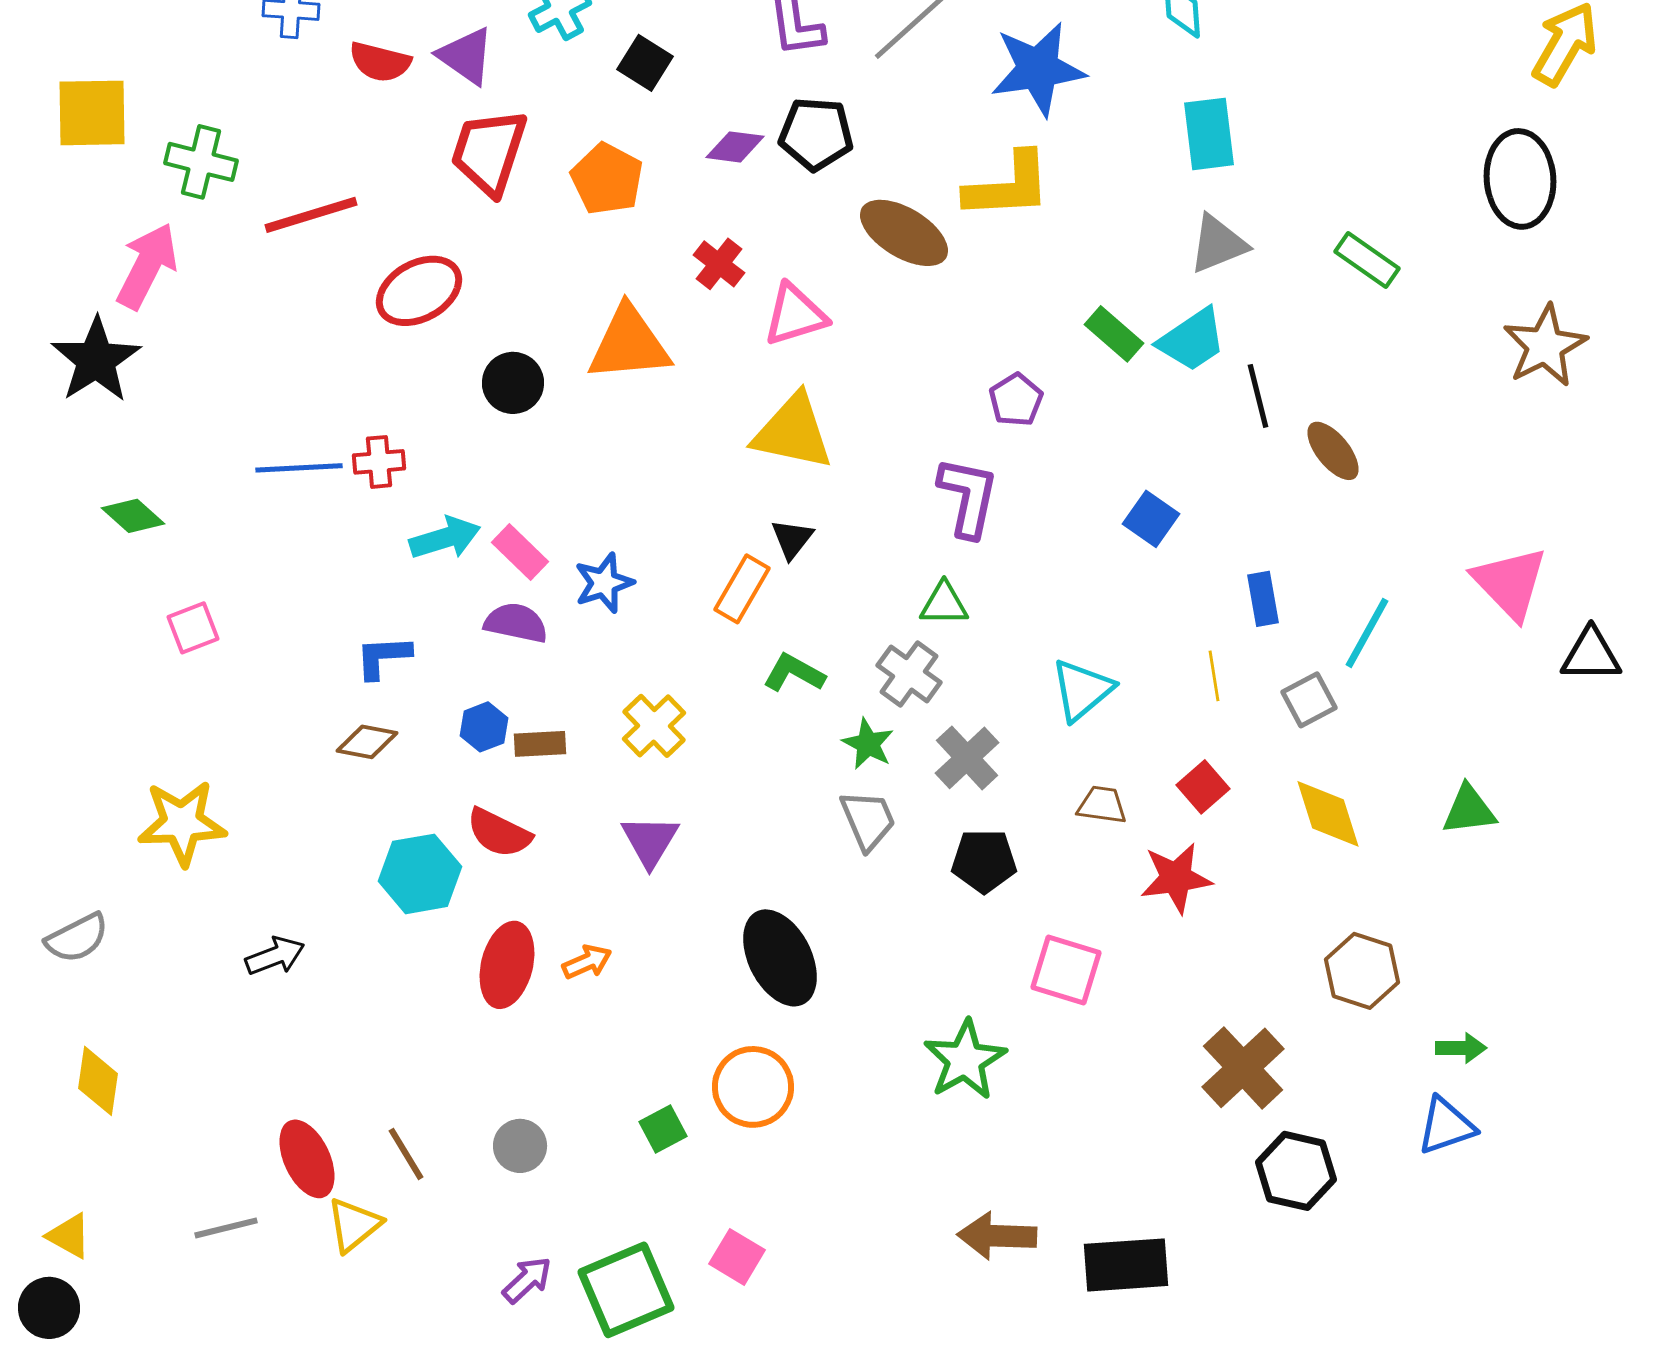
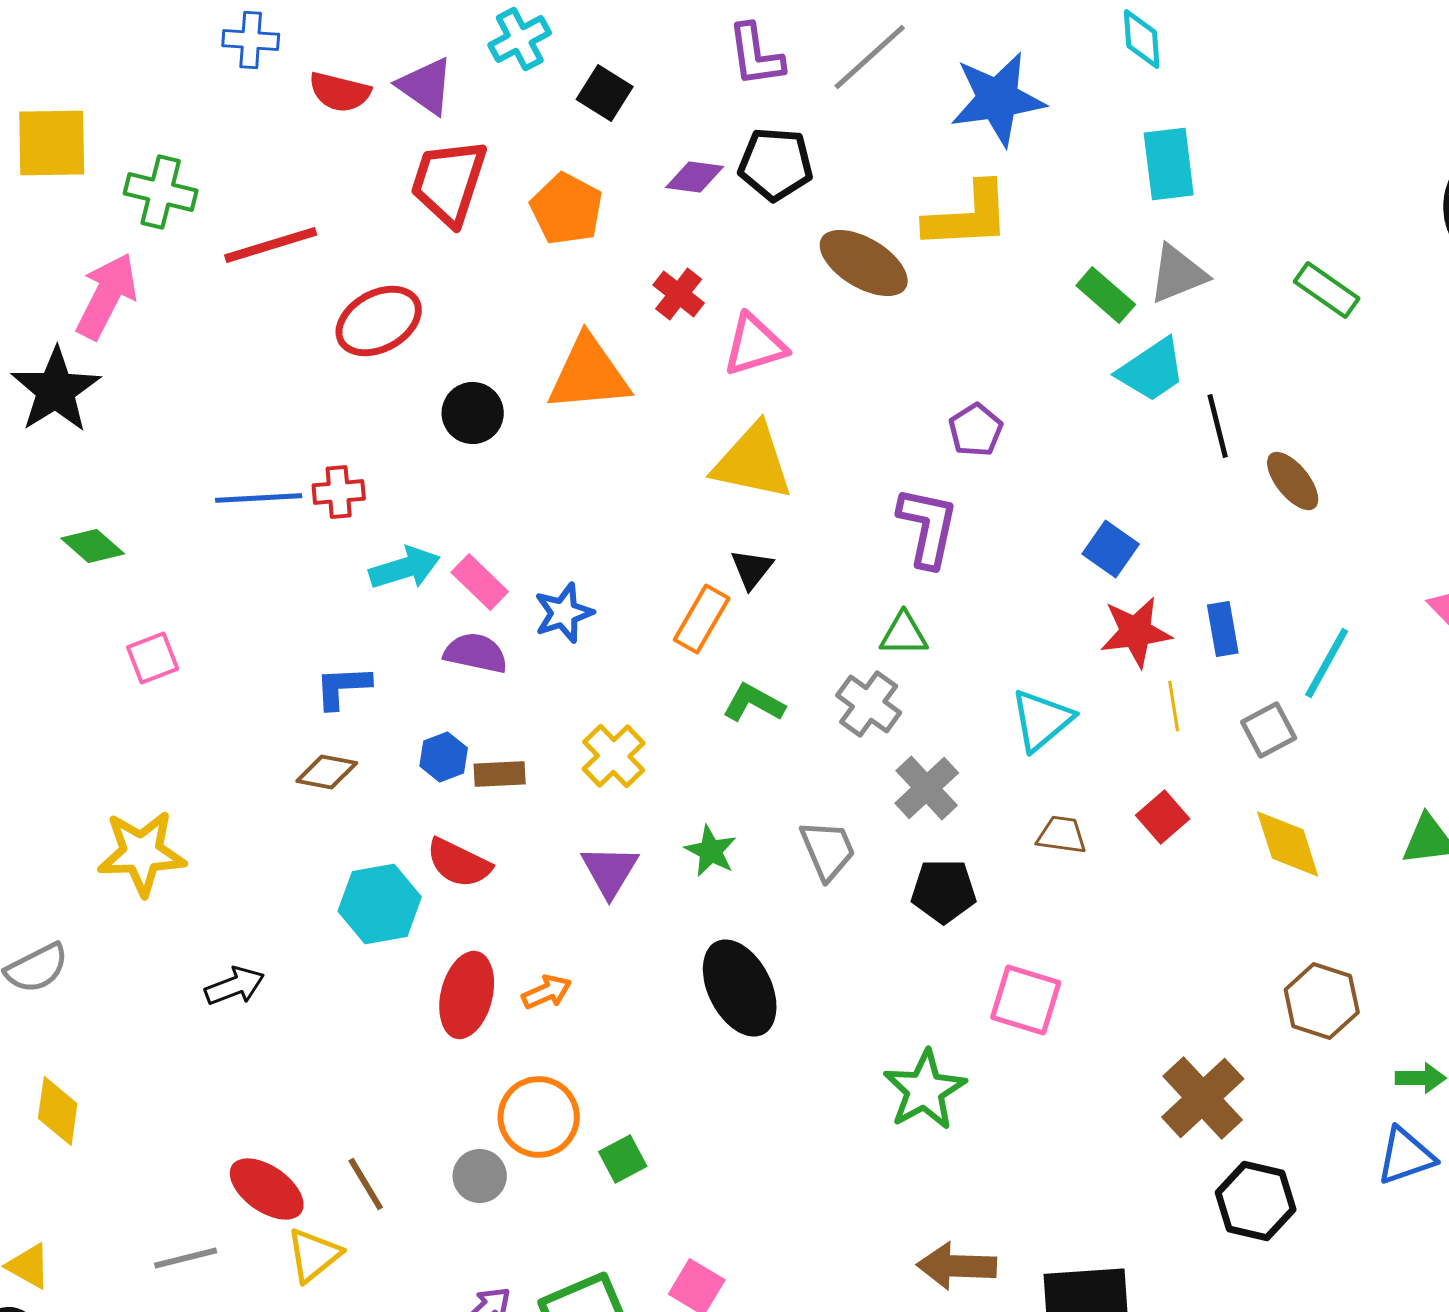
green rectangle: (1114, 334) -> (1106, 295), moved
green star: (868, 744) -> (711, 851), moved
red star: (1176, 878) -> (1136, 632), moved
orange circle: (753, 1087) -> (539, 1117), moved
red ellipse: (307, 1159) -> (267, 1189), turned -30

